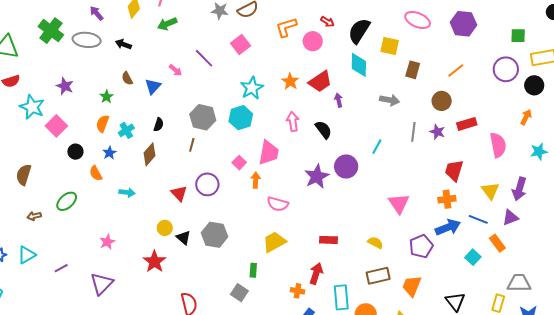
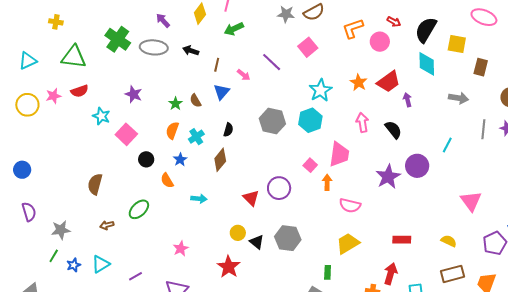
brown semicircle: (127, 78) -> (195, 101), moved
cyan star: (32, 107) -> (101, 116), size x0.7
brown line: (192, 145) -> (217, 65), moved

